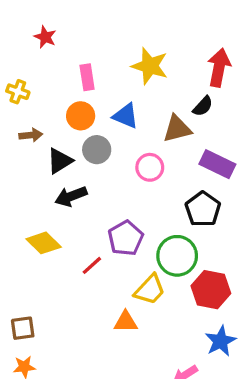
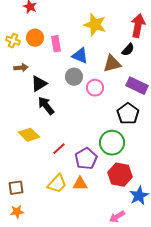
pink rectangle: (87, 77) -> (56, 44), moved
orange circle: (81, 116) -> (35, 38), moved
gray circle: (97, 150) -> (74, 77), moved
black arrow: (71, 196) -> (46, 106), turned 72
purple pentagon: (126, 238) -> (86, 159), moved
yellow trapezoid: (150, 290) -> (57, 184), moved
red hexagon: (211, 290) -> (120, 175), moved

